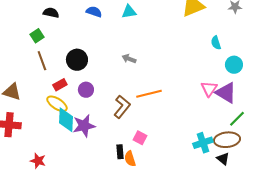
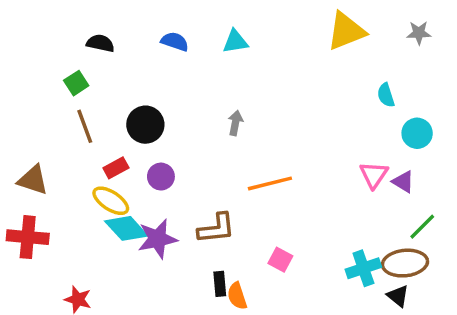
gray arrow: (129, 59) -> (235, 123), turned 80
purple triangle: (226, 93) -> (403, 182), size x0.6
brown L-shape: (122, 107) -> (216, 228), moved, turned 45
cyan diamond: (66, 120) -> (126, 228), turned -45
pink square: (140, 138) -> (280, 260), moved

